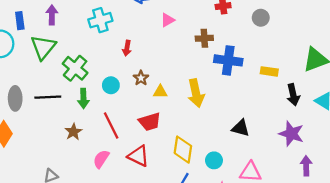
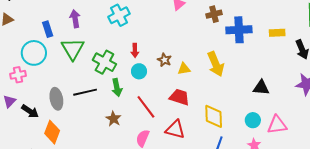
red arrow: (127, 48) -> (135, 50), moved
red trapezoid: (150, 122) -> (179, 97), turned -135
cyan circle: (214, 160) -> (253, 120), moved

